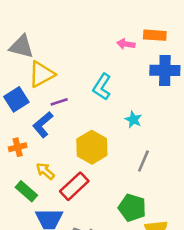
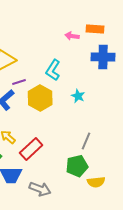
yellow hexagon: (92, 147) -> (40, 98), moved
gray line: (143, 161) -> (86, 141), moved
green pentagon: (132, 208) -> (77, 166), turned -30

